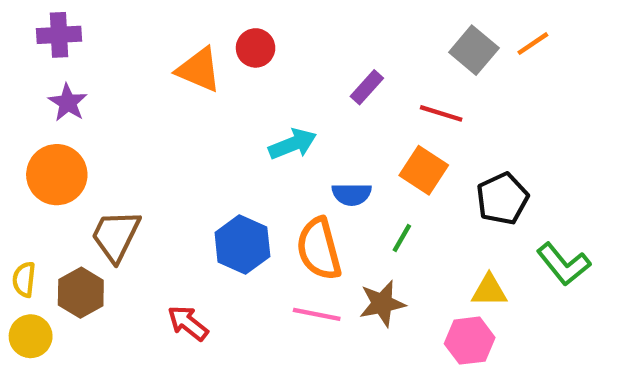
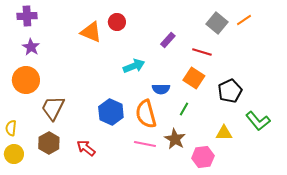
brown hexagon: (81, 293) -> (49, 143), moved
brown star: (382, 303) -> (175, 139), turned -30
pink hexagon: (470, 341) -> (203, 157), moved

